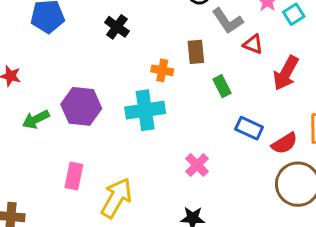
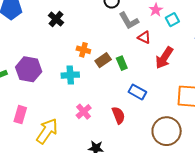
brown rectangle: (196, 52) -> (103, 60), moved, turned 56
cyan cross: (145, 110) -> (70, 75), size x0.7
red semicircle: (284, 143) -> (118, 115), moved, turned -84
pink cross: (197, 165) -> (84, 112), moved

